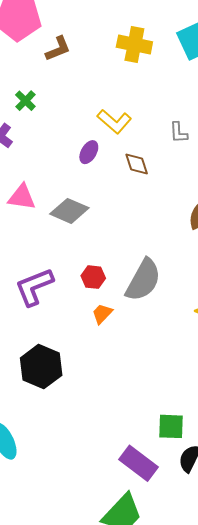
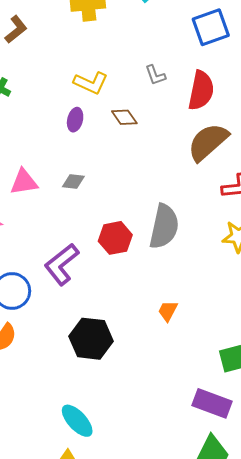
gray diamond: (69, 211) -> (73, 182), size x0.6
red hexagon: (93, 277) -> (115, 238), size x1.4
orange trapezoid: (102, 314) -> (168, 311), moved

